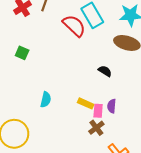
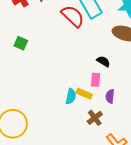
cyan semicircle: (46, 100) -> (71, 96), moved
pink rectangle: (98, 111) -> (96, 80), moved

